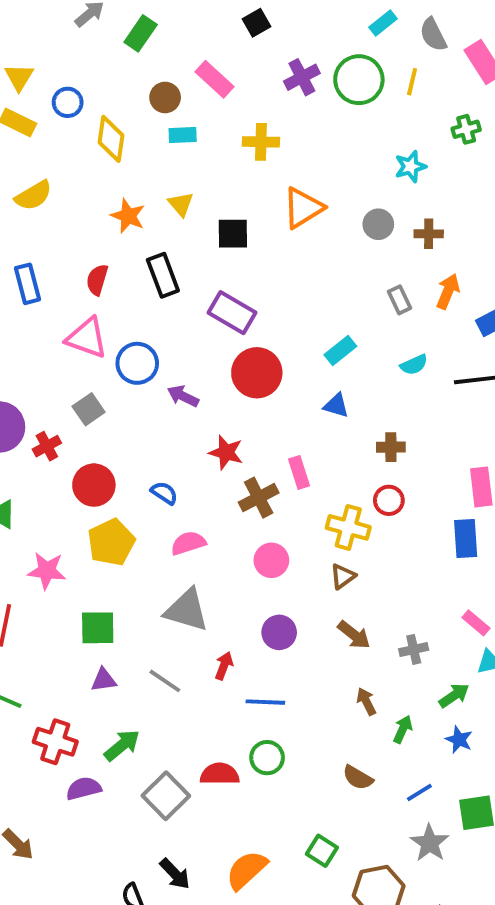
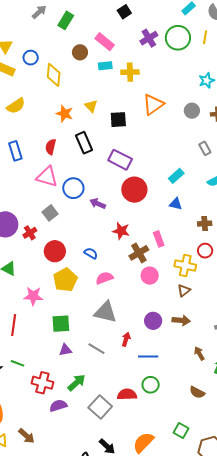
cyan rectangle: (183, 135) -> (105, 66), moved
pink circle: (271, 560) -> (150, 276), moved
brown arrow: (354, 635) -> (181, 320), moved, turned -30

